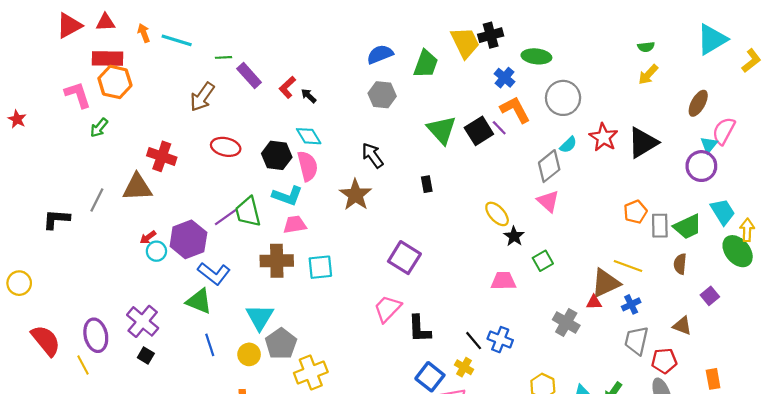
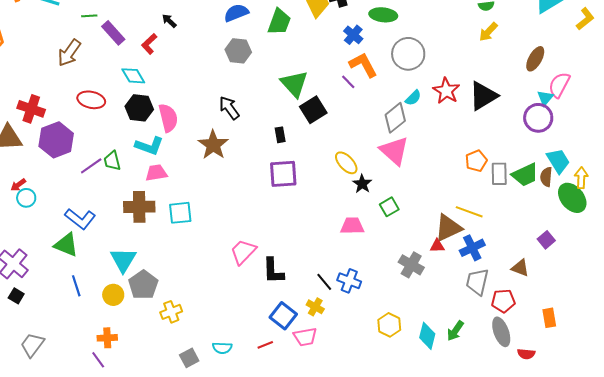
black arrow: (309, 96) -> (169, 21), moved
black square: (479, 131) -> (313, 110), moved
cyan diamond: (309, 136) -> (133, 76), moved
pink triangle: (548, 201) -> (394, 151), size x1.4
green trapezoid: (248, 212) -> (112, 161), size x0.7
purple hexagon: (188, 239) -> (56, 140), moved
purple square: (404, 258) -> (283, 174), moved, turned -36
brown semicircle: (680, 264) -> (546, 177), moved
blue cross: (631, 304) -> (472, 248), size x1.4
yellow cross: (311, 373) -> (171, 312), size x0.7

